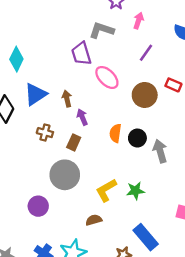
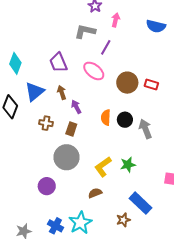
purple line: (146, 53) -> (106, 47), moved
purple trapezoid: (81, 54) -> (58, 63), moved
red rectangle: (173, 85) -> (151, 84), moved

